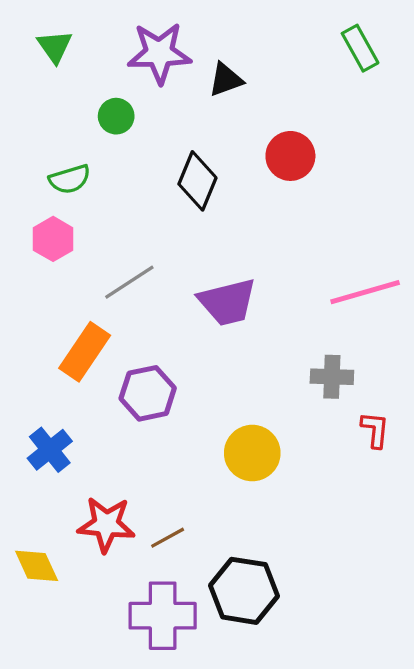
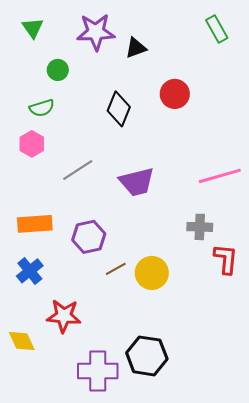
green circle: (116, 116) -> (58, 70), moved
orange rectangle: (85, 352) -> (35, 224), moved, turned 52
red L-shape: (375, 430) -> (226, 259), size x1.4
brown line: (168, 538) -> (116, 269), moved

